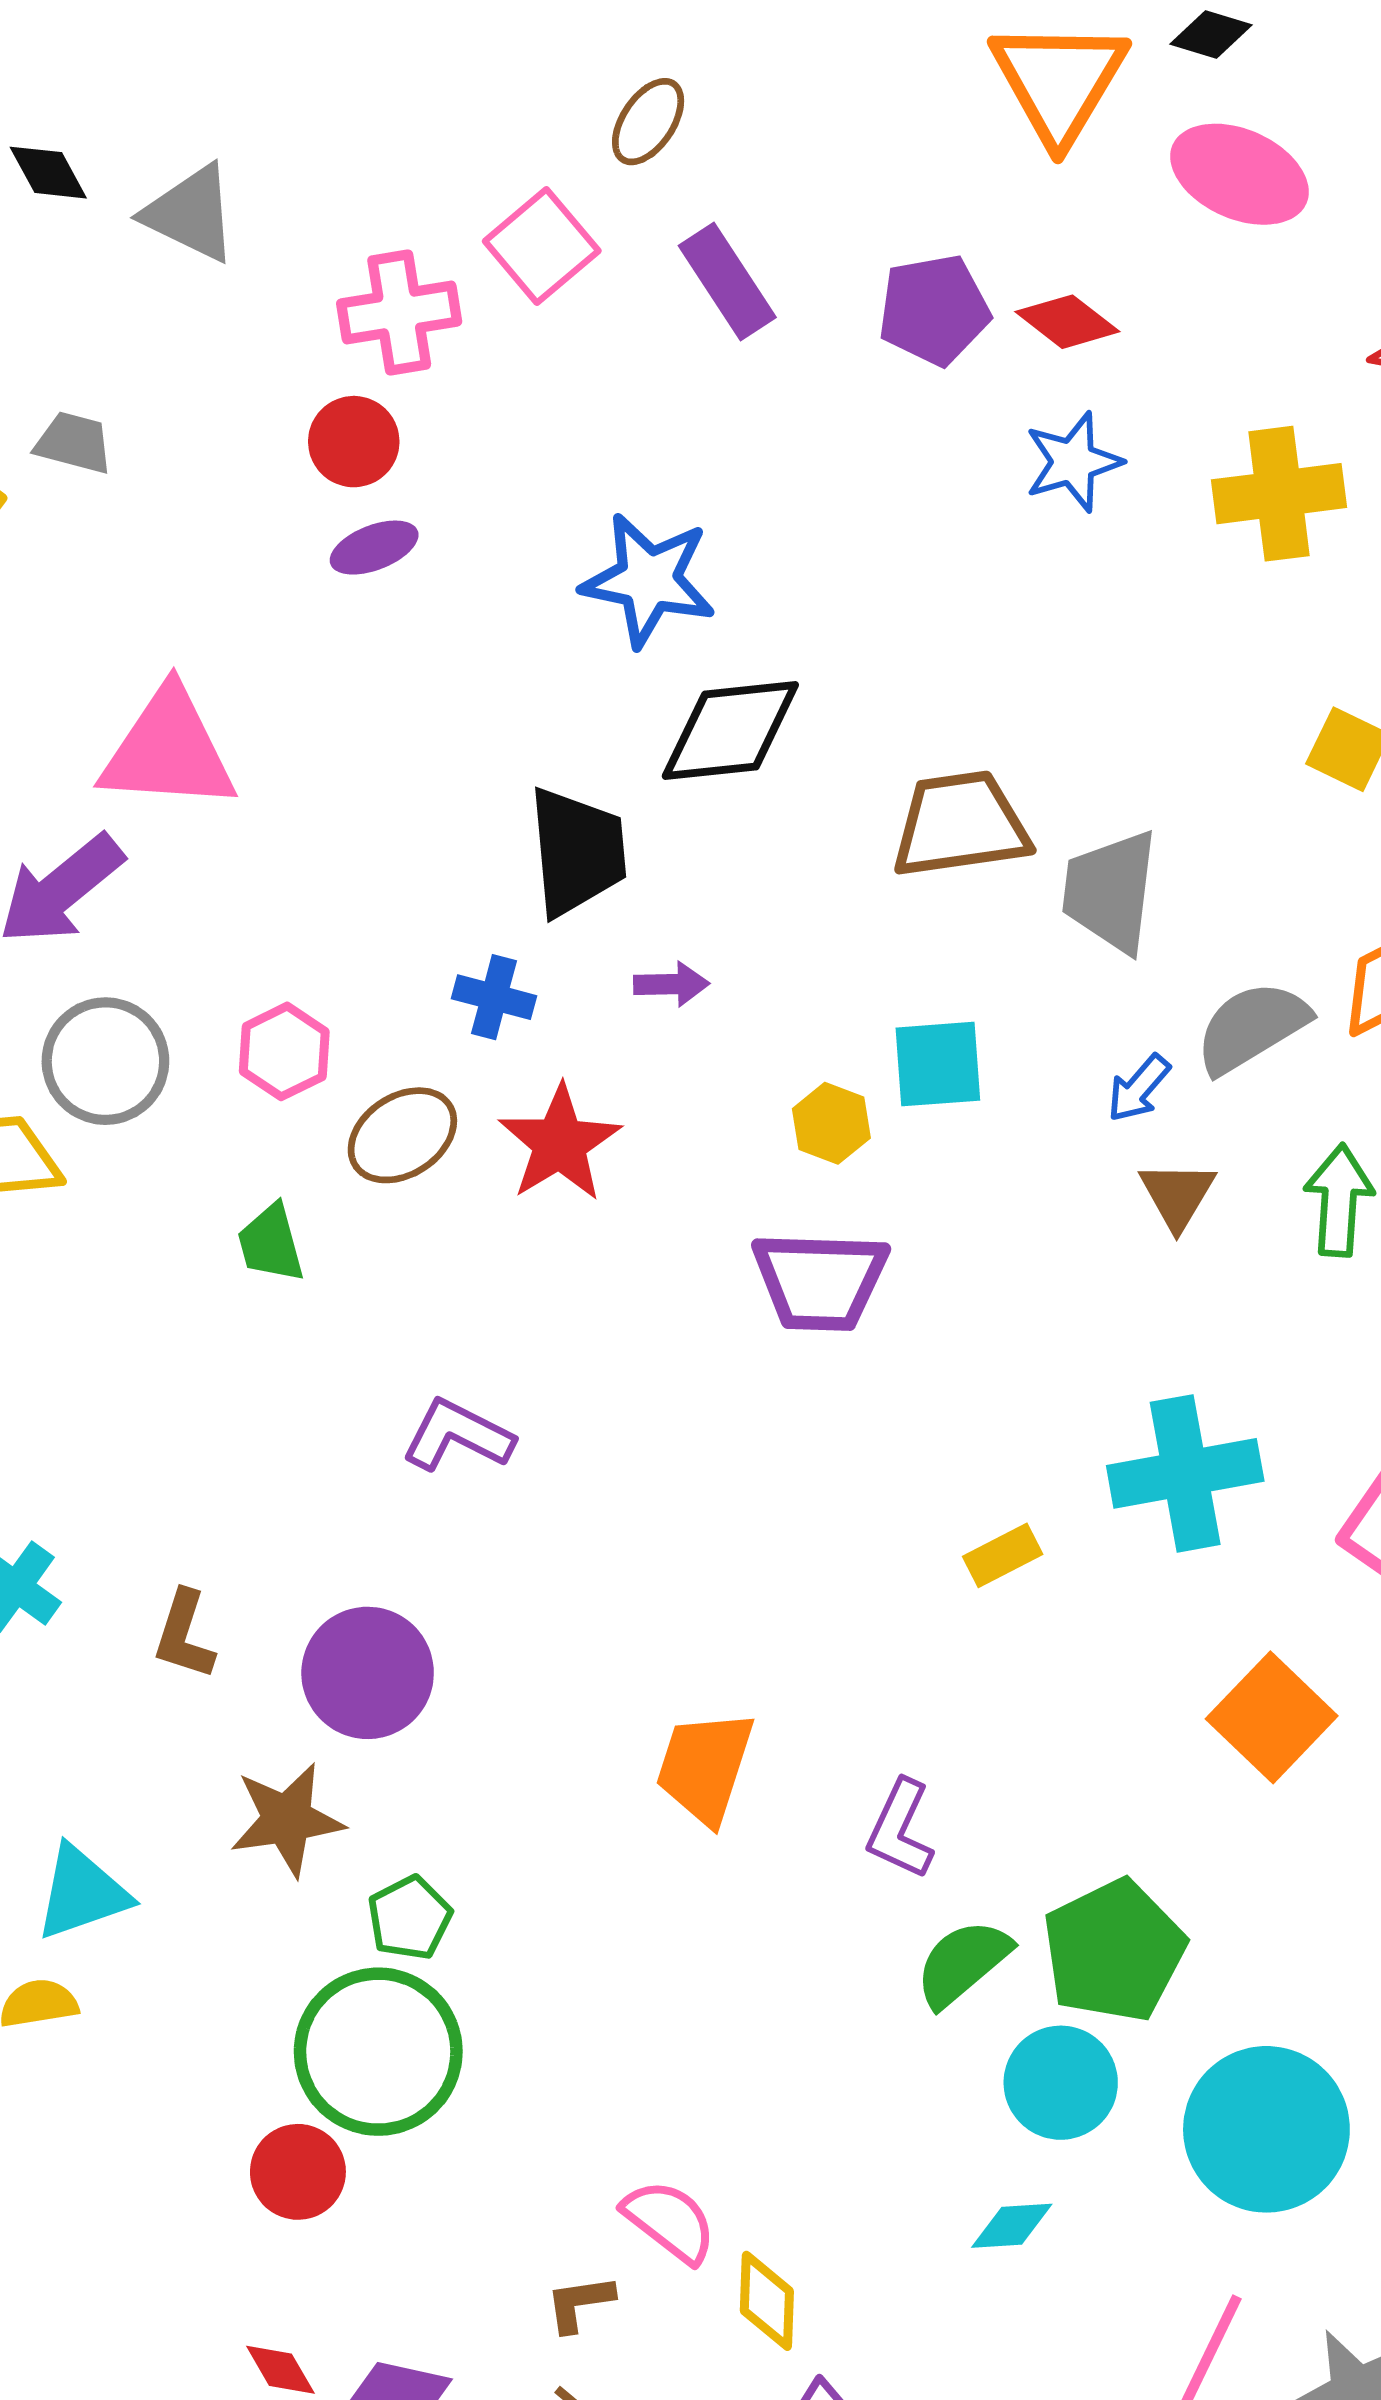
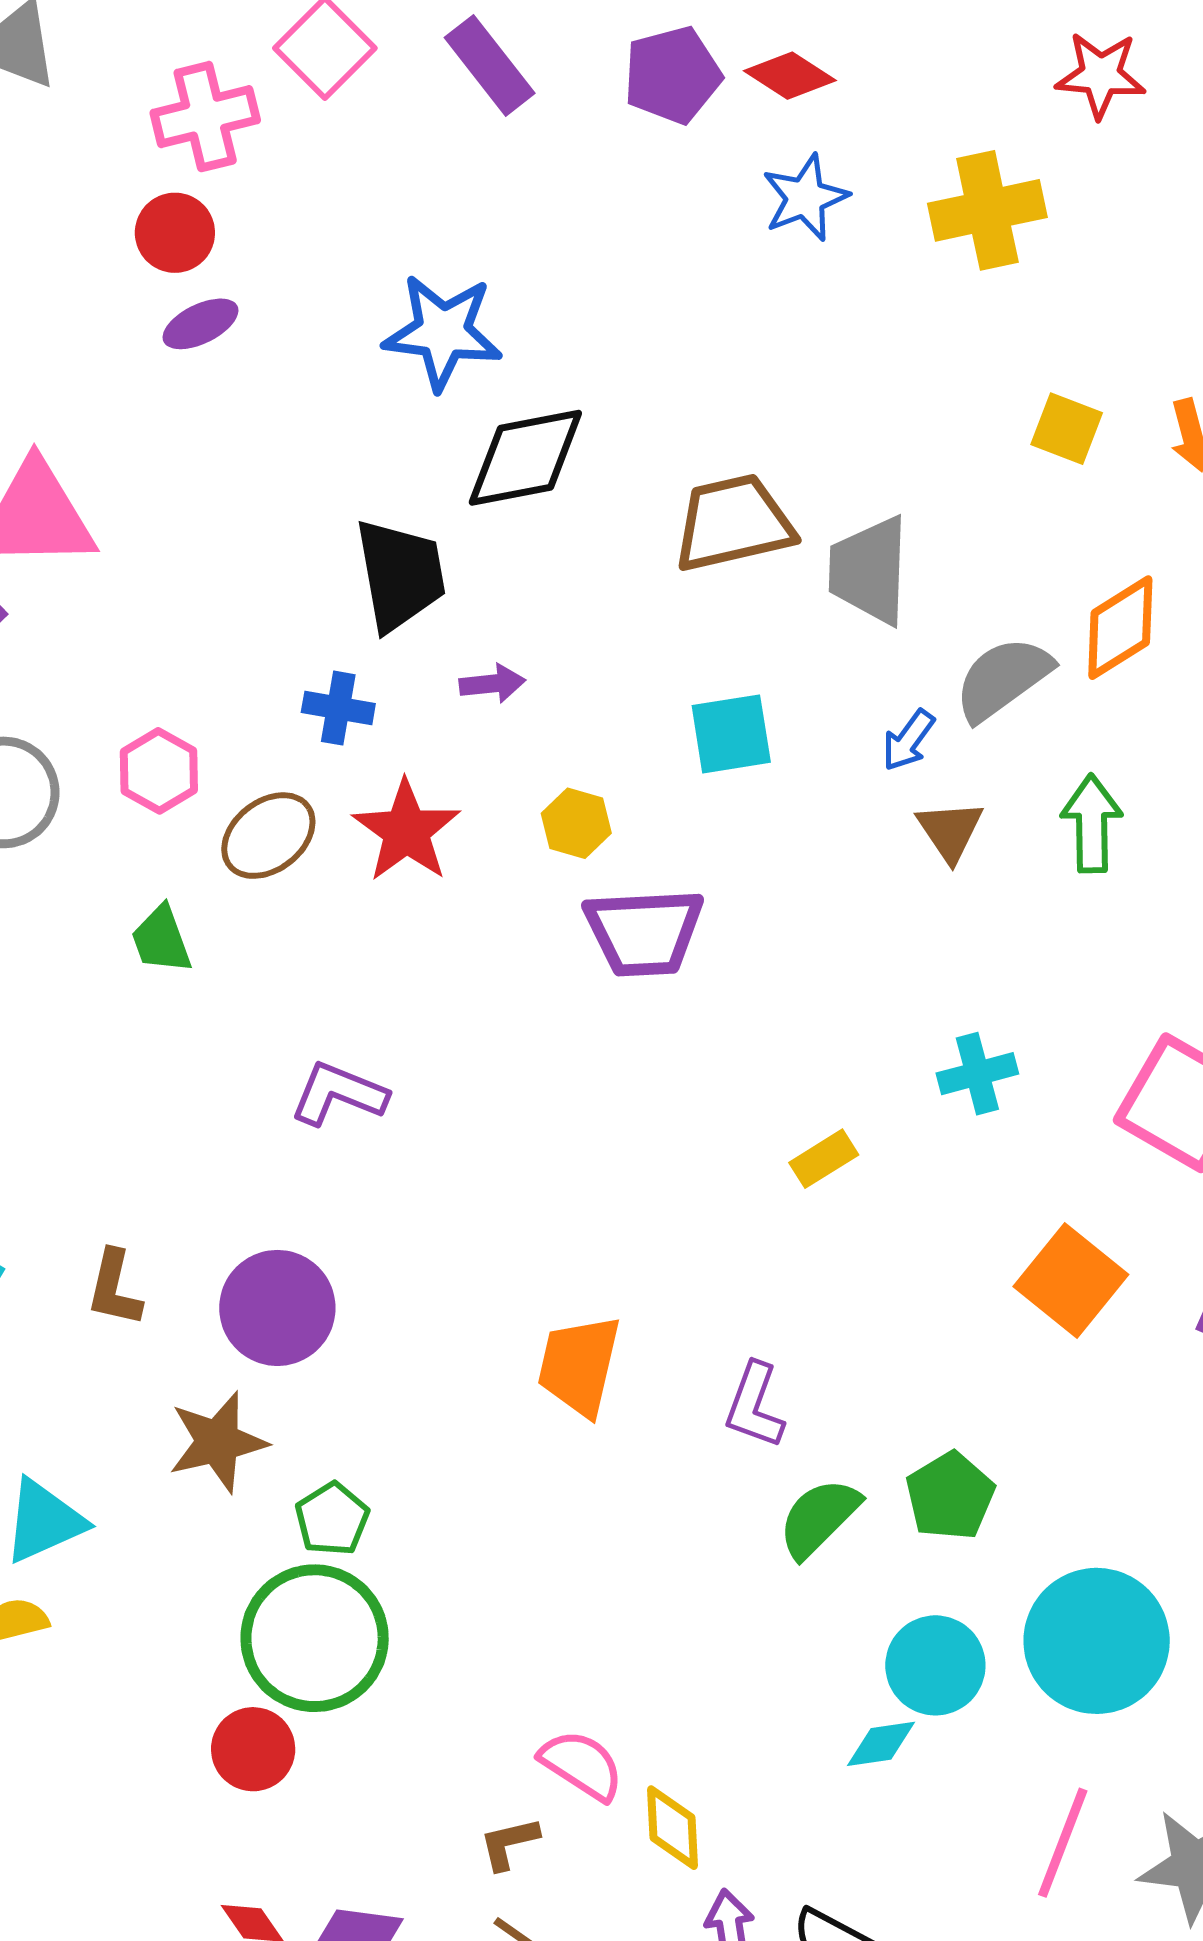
yellow hexagon: (831, 1123) -> (576, 823), moved
cyan cross: (1185, 1473) -> (977, 1074), size x0.6
green pentagon: (1114, 1951) -> (950, 1496), size x0.7
cyan circle: (1061, 2083) -> (935, 1665), moved

